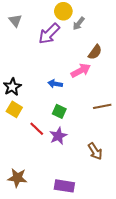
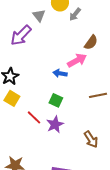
gray triangle: (15, 20) -> (39, 15), moved
purple arrow: (49, 34) -> (21, 35), moved
blue arrow: (55, 84) -> (60, 73), moved

